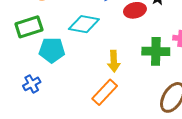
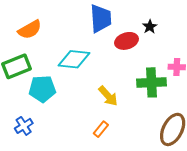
yellow arrow: (114, 61) -> (108, 96), turned -35
orange rectangle: (105, 92) -> (101, 129), size x0.6

